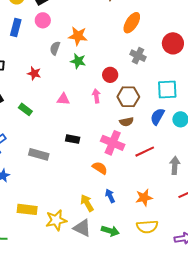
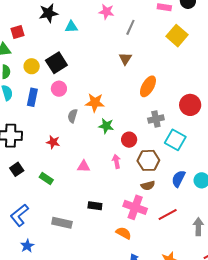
gray cross: (138, 56) -> (156, 119), turned -35
green star: (78, 61) -> (106, 126), moved
cyan square: (167, 89) -> (175, 140), moved, turned 35

